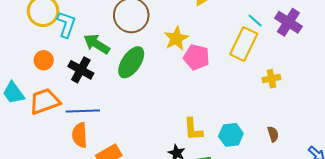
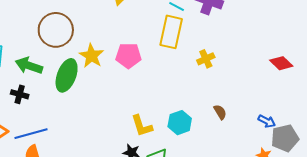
yellow star: (176, 38) -> (91, 56), moved
black cross: (81, 70) -> (20, 94), size x0.7

